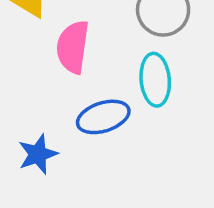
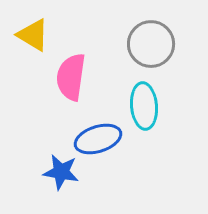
blue star: (38, 154) -> (61, 172), moved, turned 30

